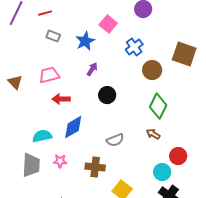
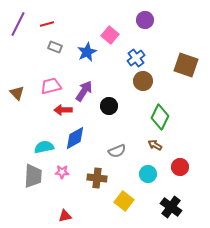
purple arrow: (92, 69) -> (84, 91), moved, size x1.5
brown circle: (152, 70) -> (143, 81), moved
cyan circle: (162, 172) -> (148, 174), moved

